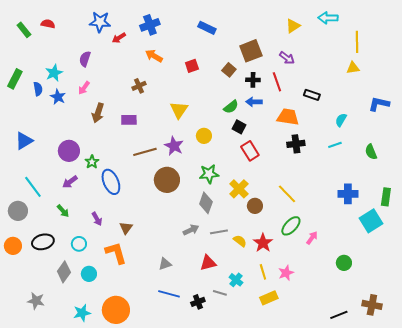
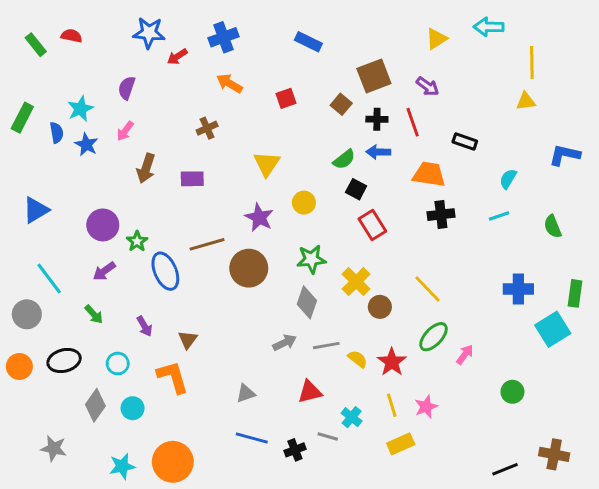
brown line: (145, 152) -> (207, 244), moved

